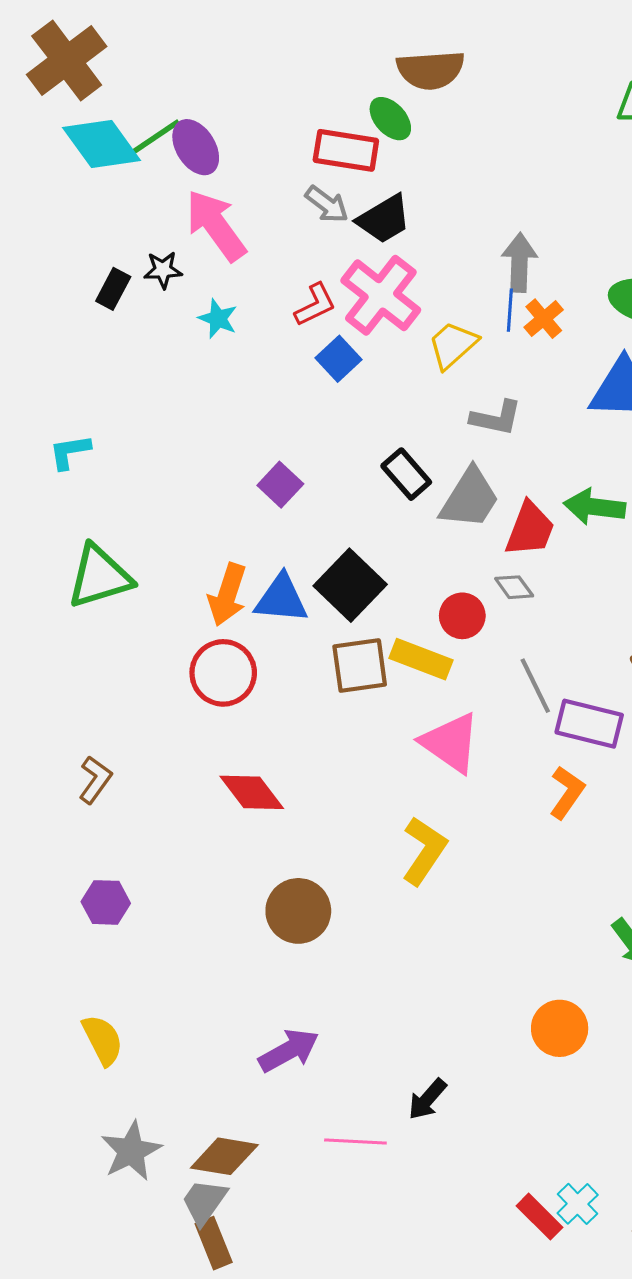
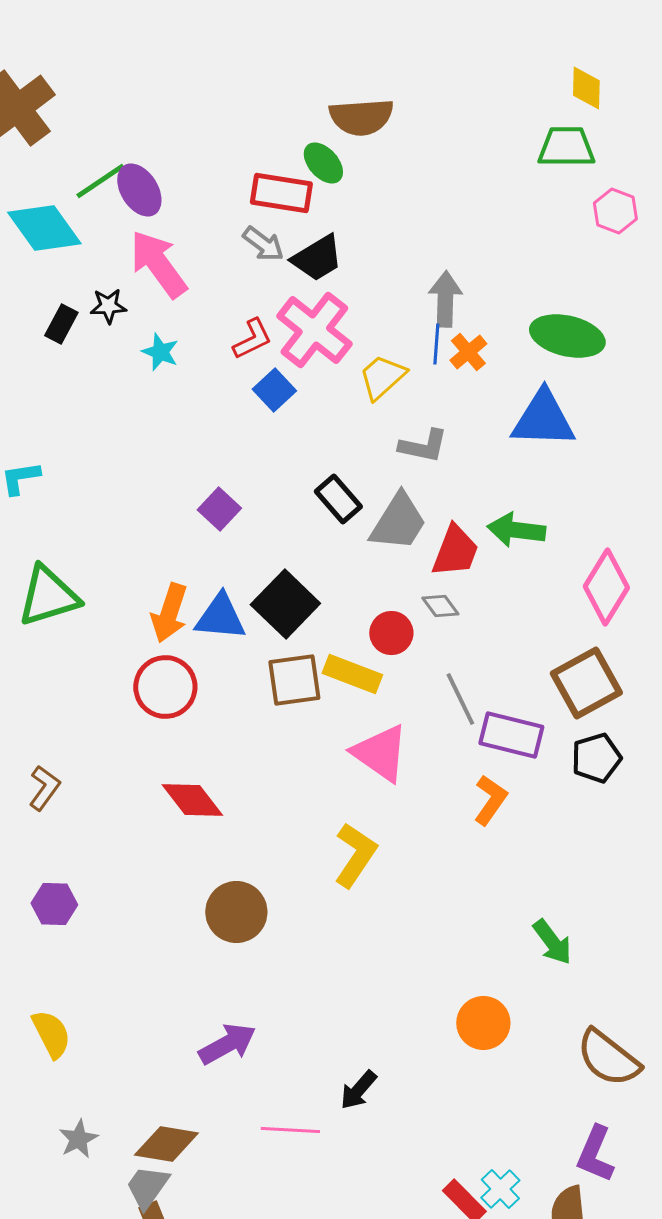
cyan diamond: (102, 144) -> (44, 228), moved
gray star: (131, 1151) -> (78, 1139), size x0.7

